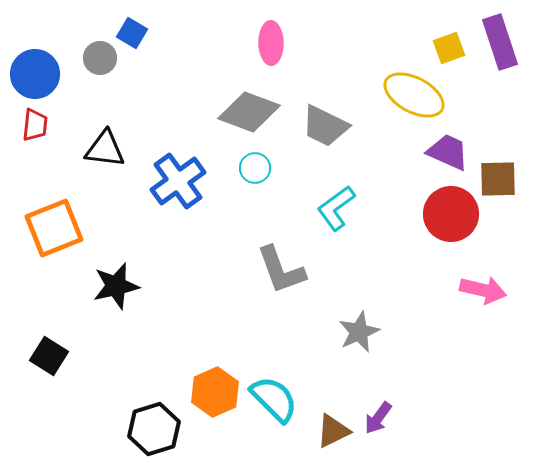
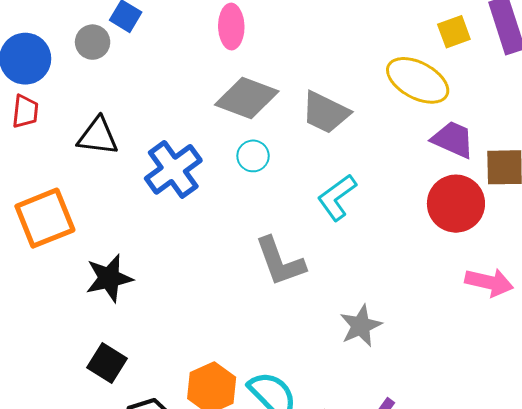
pink ellipse: (271, 43) -> (231, 27), moved
black square: (49, 356) -> (107, 363), moved

